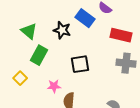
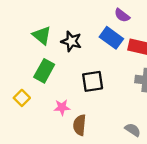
blue rectangle: (85, 18) -> (111, 38), moved
green triangle: (29, 31) -> (42, 35), moved

